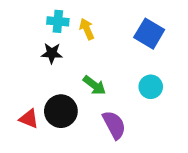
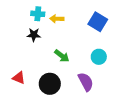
yellow arrow: (87, 29) -> (57, 19), turned -64
black circle: (61, 111) -> (50, 84), moved
purple semicircle: (114, 125) -> (86, 82), moved

